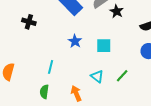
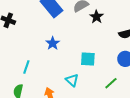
cyan square: (104, 46) -> (88, 59), moved
green line: (122, 76) -> (111, 83), moved

